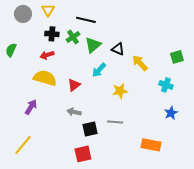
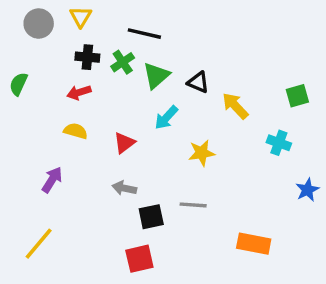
yellow semicircle: (45, 78) -> (76, 131), size x0.6
blue star: (171, 113) -> (307, 190), moved

